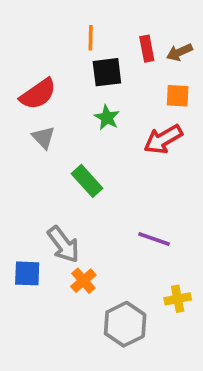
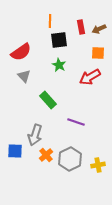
purple line: (154, 239) -> (76, 122), moved
gray arrow: (63, 244) -> (35, 135), turned 55
gray hexagon: (125, 324) -> (70, 159), moved

